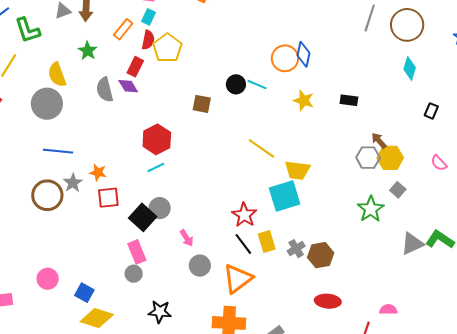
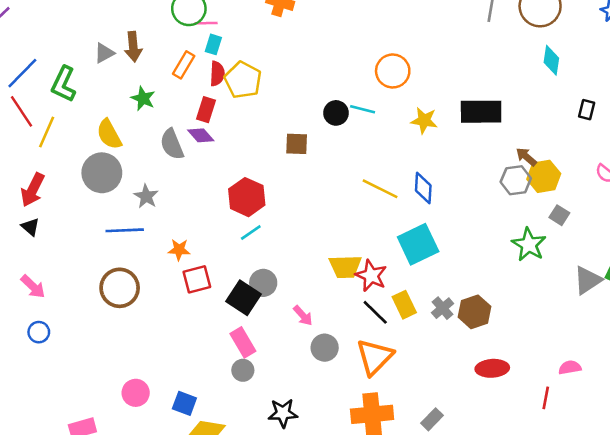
green L-shape: (27, 30) -> (64, 84), turned 52
blue diamond: (303, 54) -> (423, 188), moved
black rectangle: (349, 100) -> (481, 112), size x1.8
yellow trapezoid: (297, 170) -> (345, 267), moved
gray star: (73, 183) -> (146, 196), moved

